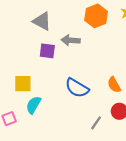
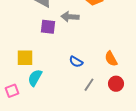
blue semicircle: (77, 88) -> (76, 62), size x0.6
gray line: (96, 123) -> (89, 85), moved

